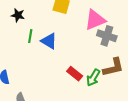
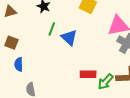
red rectangle: (75, 74) -> (88, 74), turned -49

